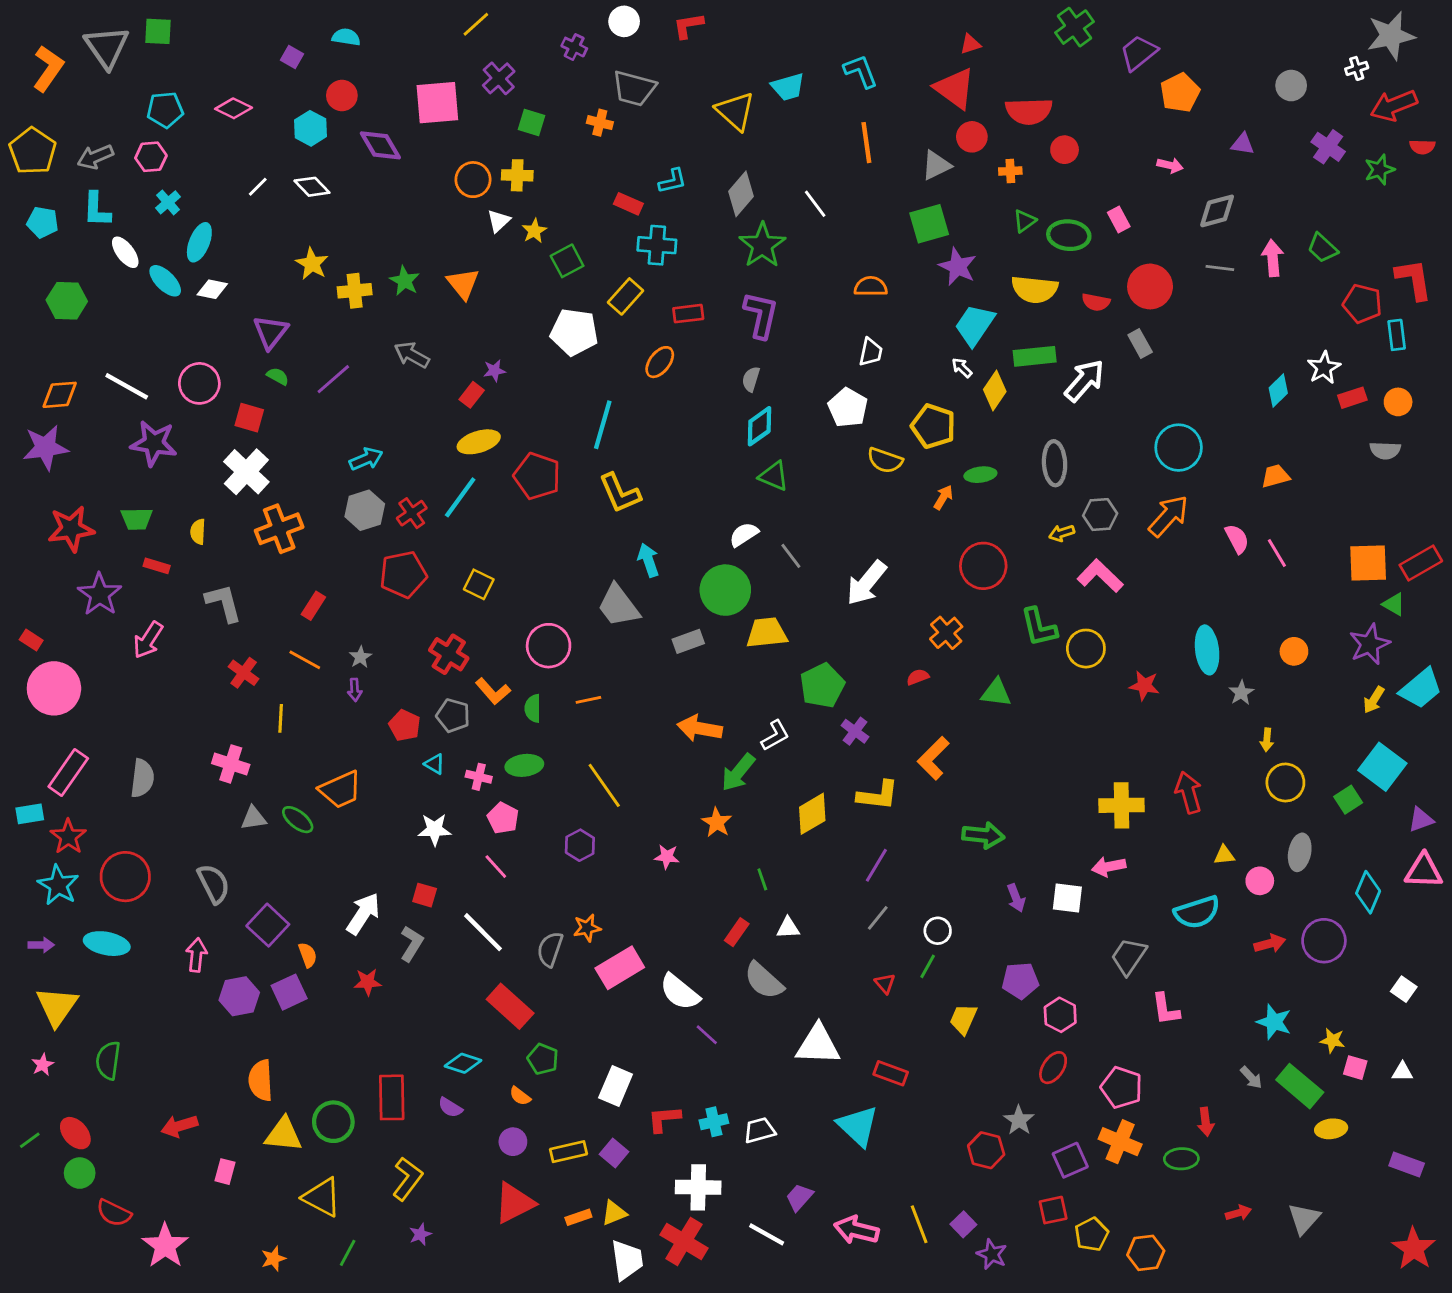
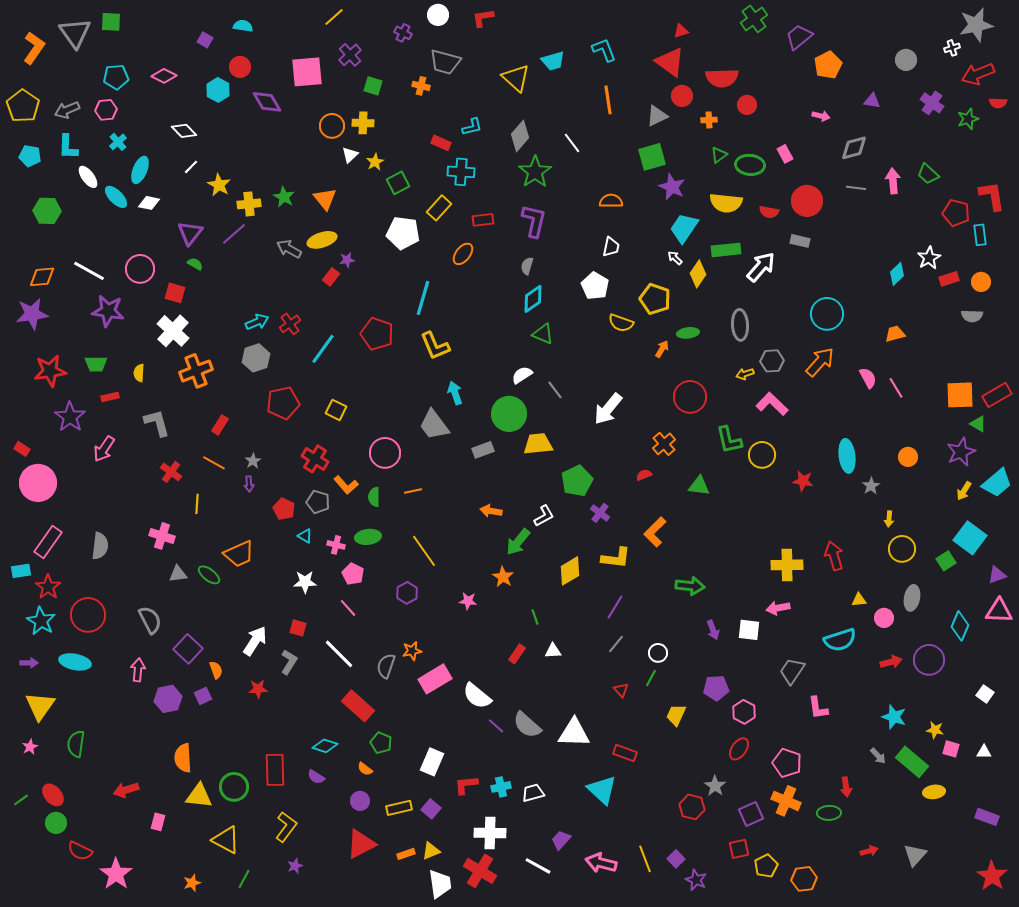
white line: (258, 187) -> (191, 167), moved
white diamond: (312, 187) -> (184, 131), moved
gray rectangle: (1140, 343) -> (800, 241), turned -48
purple line: (333, 379) -> (234, 234), moved
yellow ellipse: (479, 442) -> (322, 240), moved
red cross: (412, 513) -> (290, 324), moved
red rectangle: (157, 566) -> (110, 397), turned -30
orange arrow: (700, 728) -> (491, 511), size x0.7
gray semicircle: (764, 981) -> (527, 725), moved
purple square: (289, 992) -> (203, 696), size x0.7

